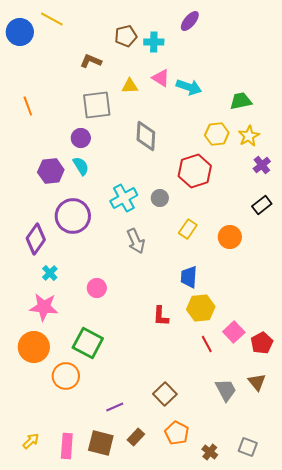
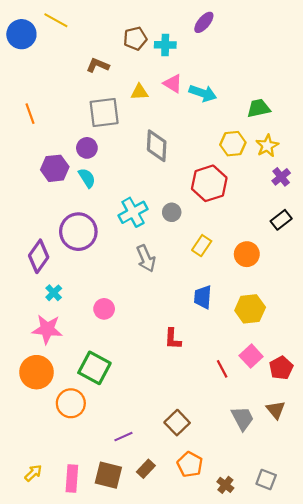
purple hexagon: (51, 171) -> (55, 168), moved
yellow hexagon: (201, 308) -> (250, 309), moved

